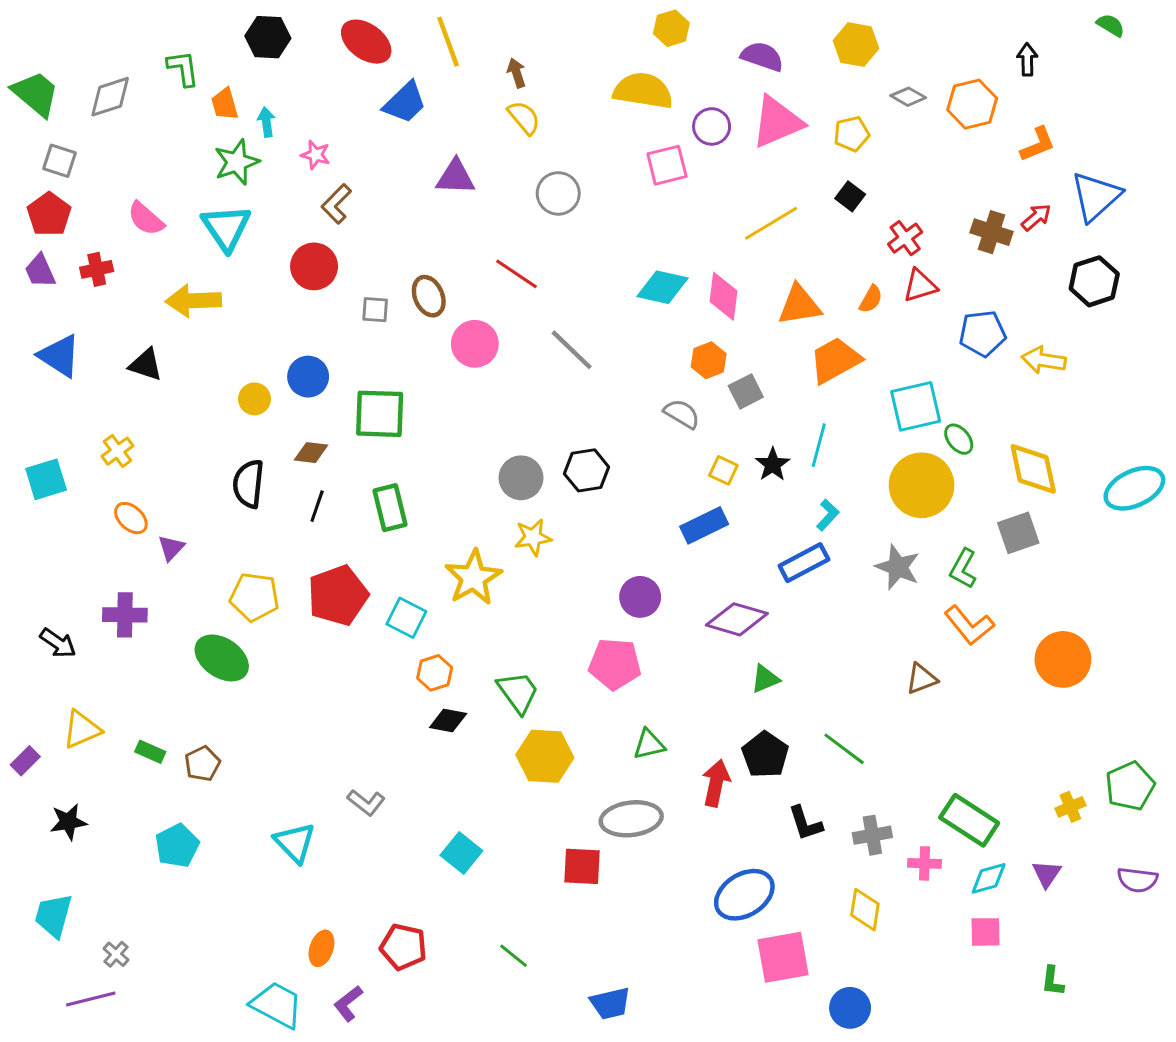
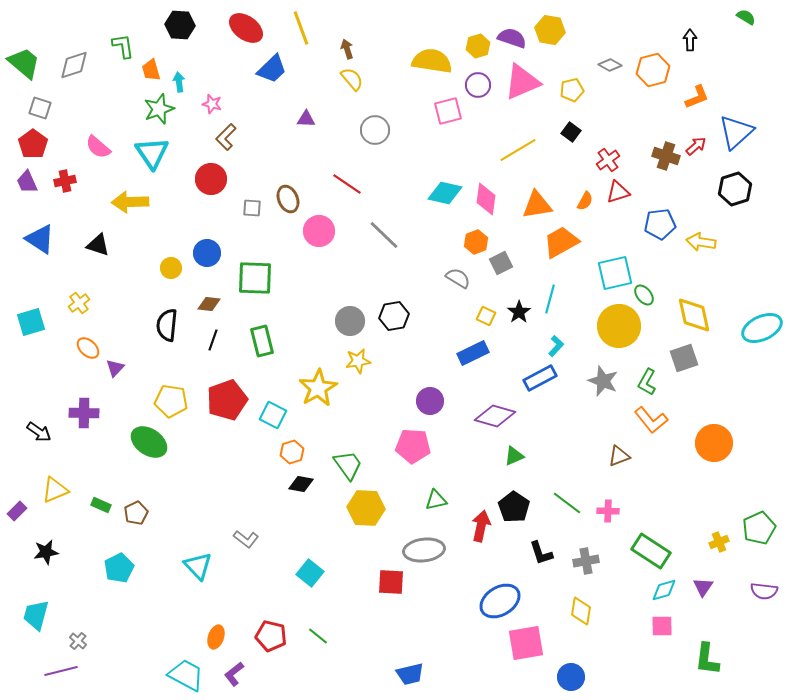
yellow hexagon: (671, 28) -> (478, 46), moved
yellow hexagon: (856, 45) -> (550, 30), moved
purple triangle: (455, 177) -> (306, 119), size x0.7
pink cross: (924, 863) -> (608, 511), moved
green line: (514, 956) -> (318, 636), moved
green L-shape: (1053, 981) -> (707, 659), size x1.6

